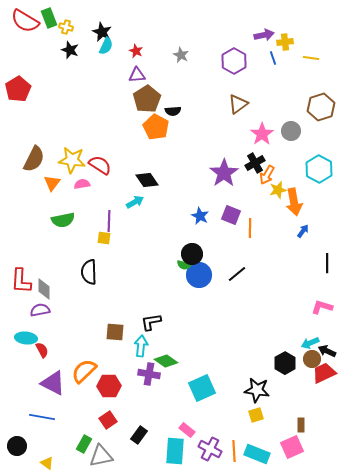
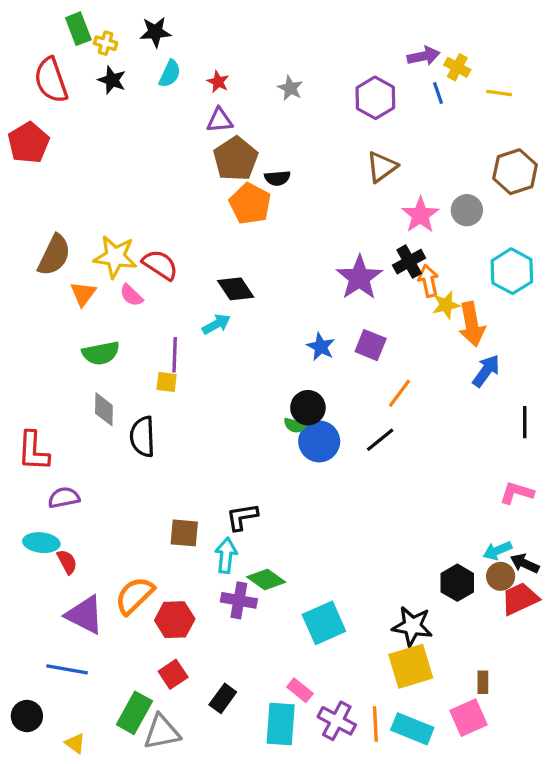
red semicircle: (25, 21) -> (51, 80), moved, turned 40
black star: (102, 32) -> (155, 32), moved, turned -30
yellow cross: (285, 42) -> (457, 67), turned 35
orange arrow: (267, 175) -> (428, 281), turned 138
pink semicircle: (82, 184) -> (131, 295), turned -126
orange line: (250, 228) -> (399, 393), moved, turned 36
blue arrow: (303, 231) -> (486, 371), size x1.5
gray diamond: (44, 289) -> (104, 409), moved
yellow square: (256, 415) -> (411, 666), size x1.8
green rectangle: (84, 444) -> (134, 713), size x1.4

